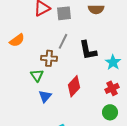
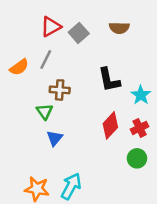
gray square: (64, 13) -> (79, 33), turned -35
gray line: (63, 41) -> (46, 60), moved
red diamond: (74, 86) -> (110, 125), moved

